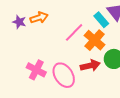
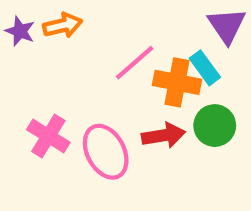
cyan rectangle: (101, 20) -> (205, 68), moved
orange cross: (95, 40) -> (177, 82), turned -35

